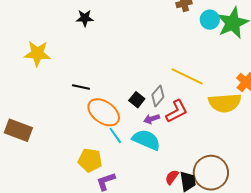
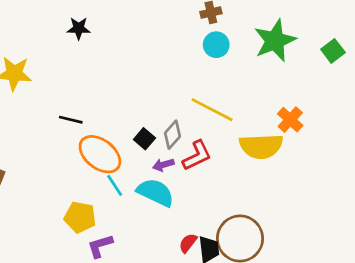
cyan circle: (210, 20) -> (216, 45), moved

